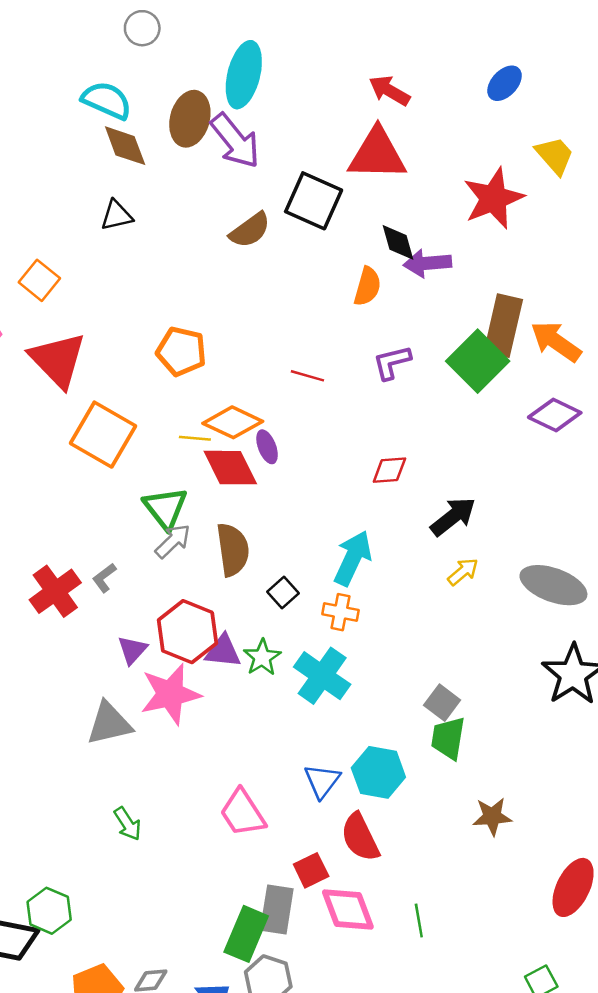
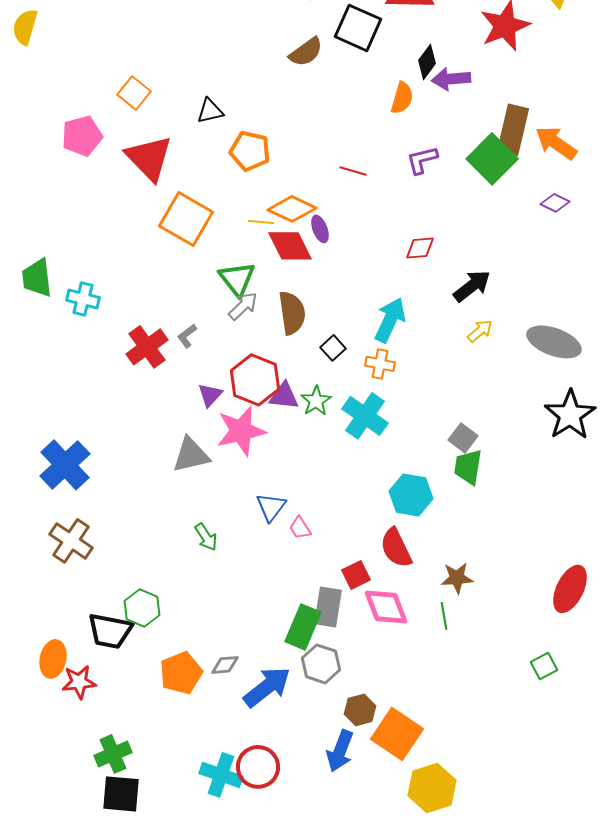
black triangle: (116, 215) -> (210, 111), moved
black diamond: (398, 242) -> (427, 62), turned 52
purple diamond: (555, 415) -> (555, 203), size x0.7
blue triangle: (322, 781) -> (271, 507), moved
pink trapezoid: (243, 813) -> (300, 528), size x0.6
brown star: (492, 816) -> (457, 578), moved

